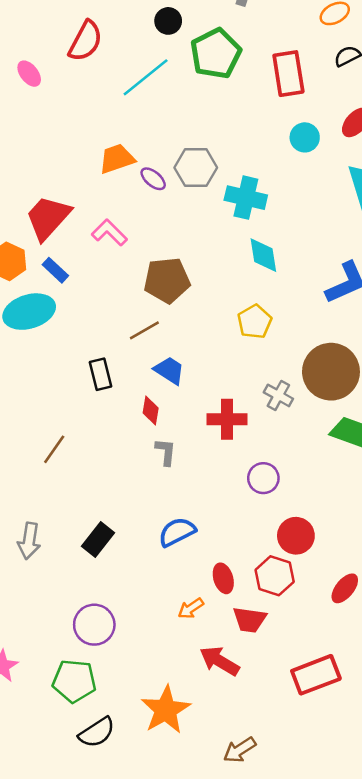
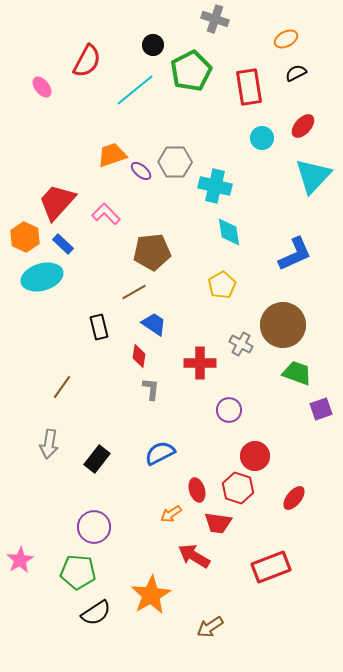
gray arrow: (29, 541) -> (49, 444), moved

